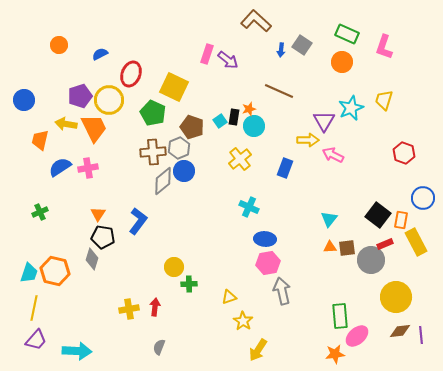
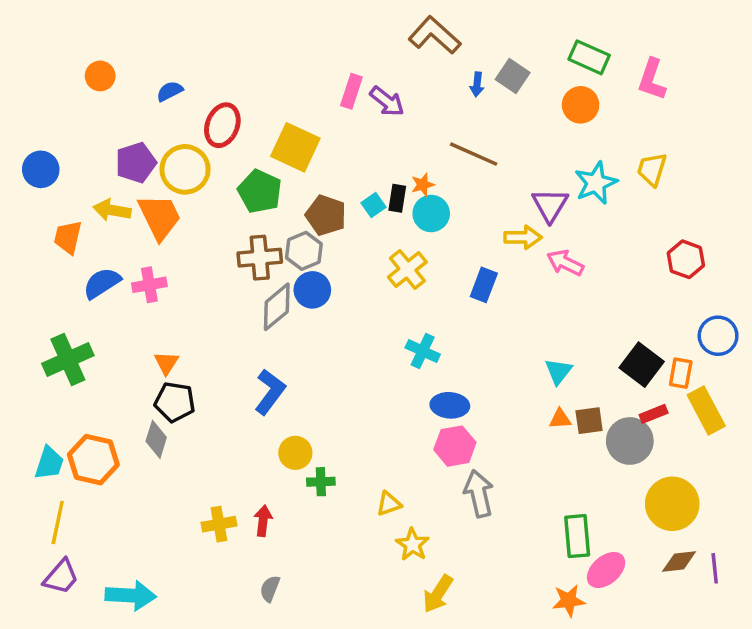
green cross: (40, 212) -> (68, 359), size x1.8
blue L-shape: (138, 221) -> (270, 392), moved

